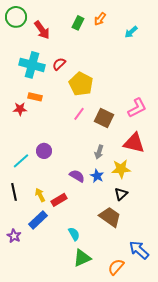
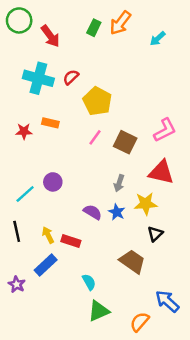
orange arrow: (100, 19) -> (120, 23), size x1.5
orange rectangle: (35, 97) -> (50, 123), moved
black triangle: (121, 194) -> (155, 234), moved
red rectangle: (59, 200) -> (71, 241), turned 49

